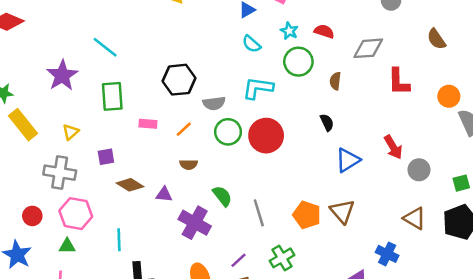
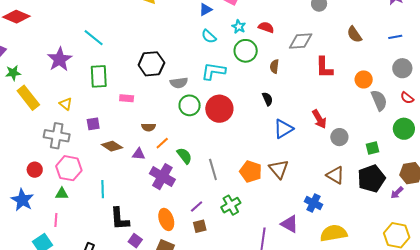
orange line: (184, 129) -> (162, 143), moved
yellow triangle: (71, 132) -> (66, 104), turned -40
brown semicircle: (188, 164) -> (148, 127), moved

